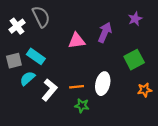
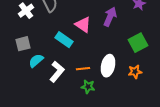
pink triangle: (77, 41) -> (83, 25), turned 42
cyan rectangle: (36, 56) -> (64, 40), moved
orange star: (145, 90) -> (135, 72), moved

